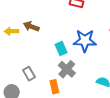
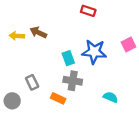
gray cross: (67, 69) -> (73, 81), turned -36
orange rectangle: (54, 87) -> (58, 98), turned -56

